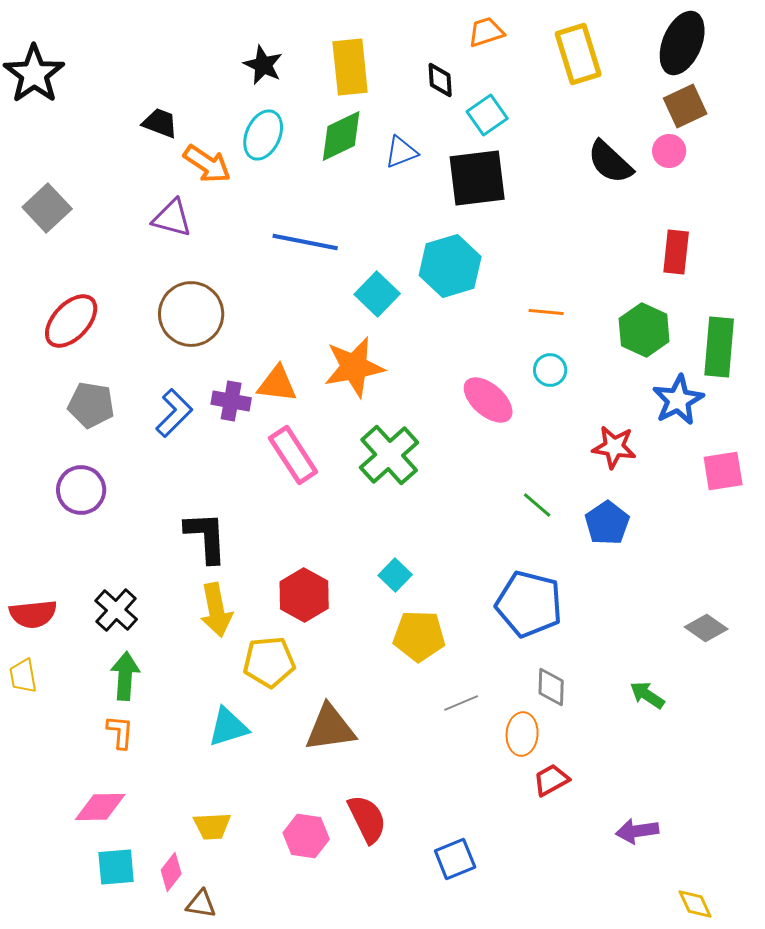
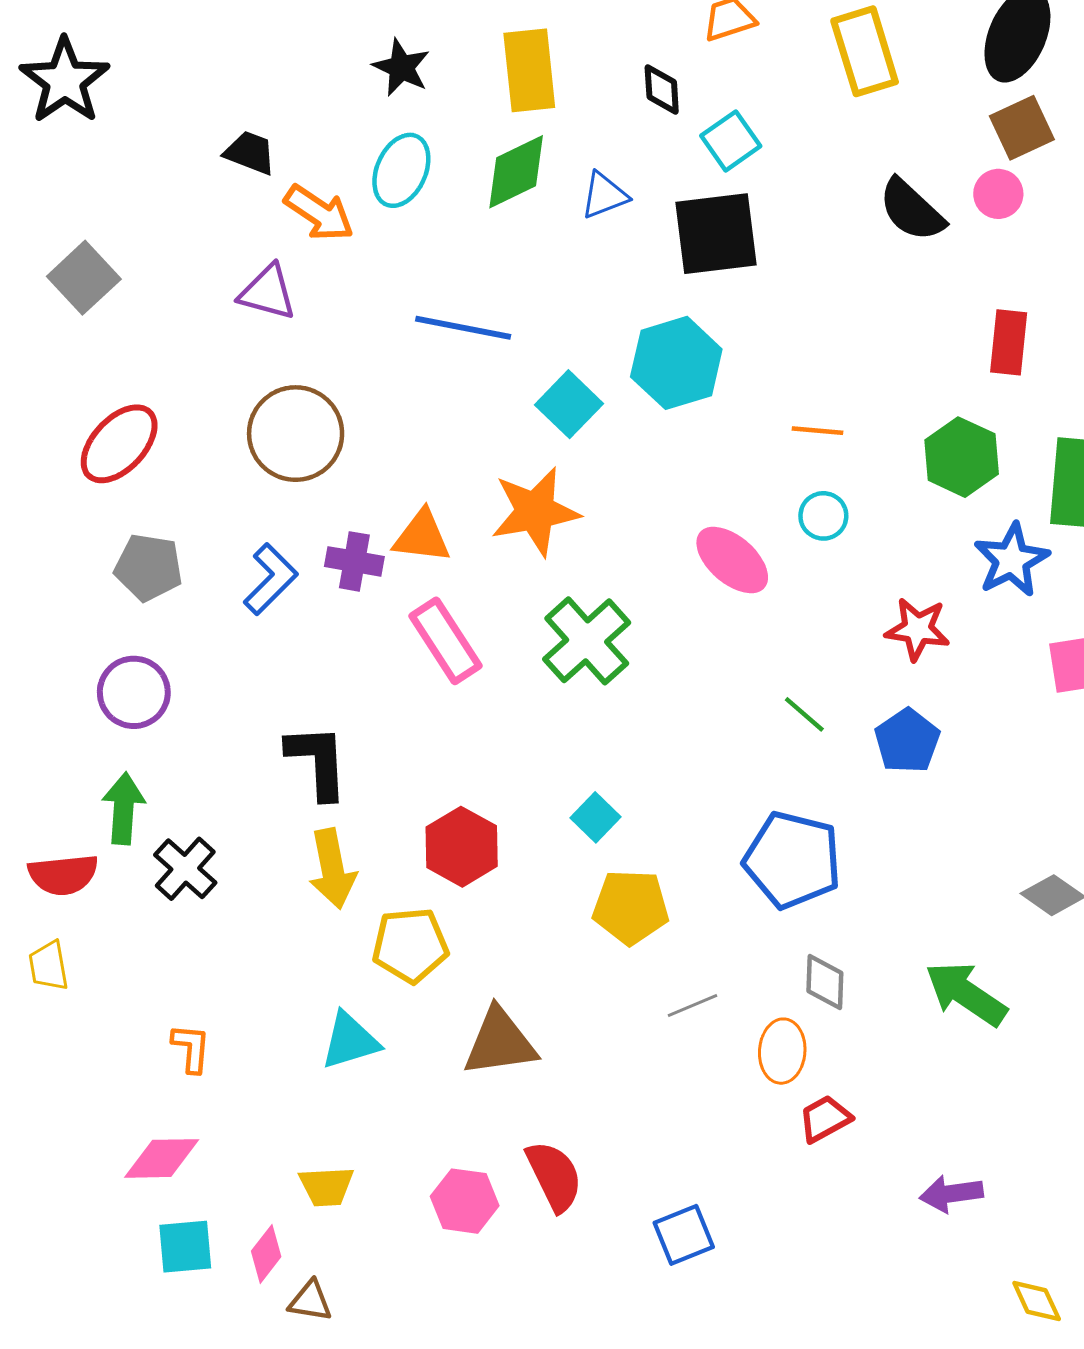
green arrow: (125, 676) -> (124, 808), moved
green arrow: (647, 695) -> (966, 994), size x1.6

